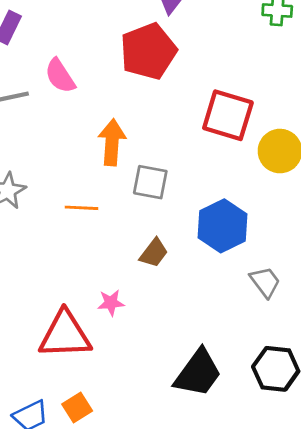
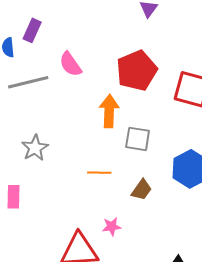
red pentagon: (148, 51) -> (137, 71), moved
orange line: (82, 208) -> (99, 173), moved

